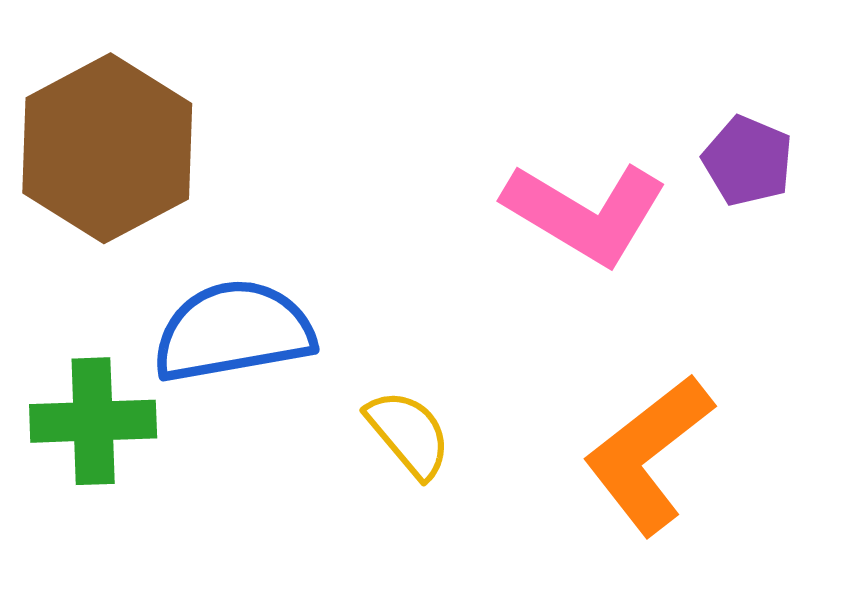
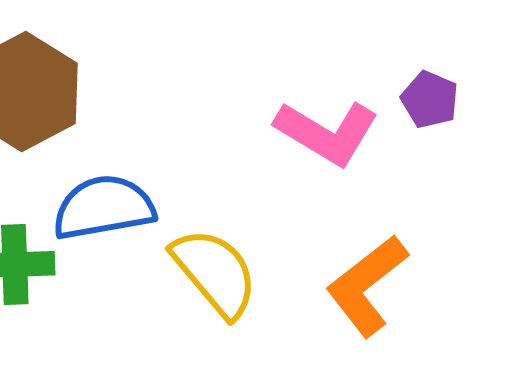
yellow semicircle: (409, 434) -> (215, 273), size x1.6

